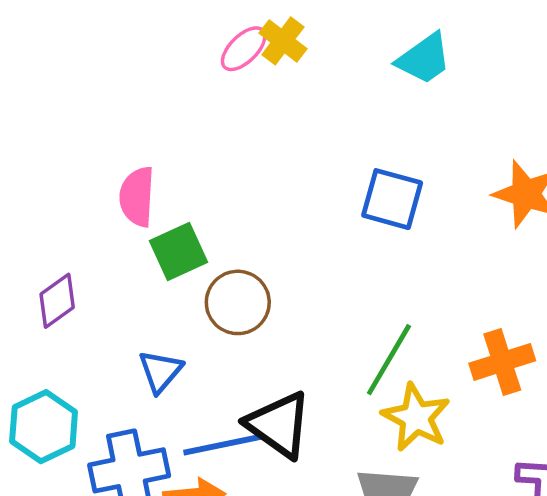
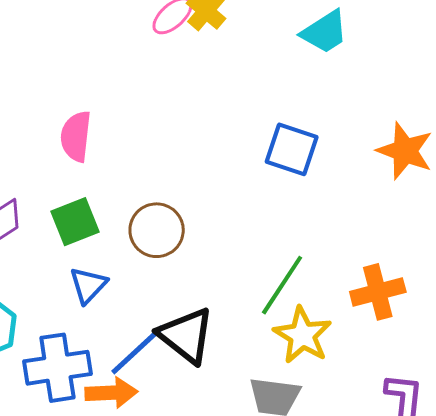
green square: (178, 252) -> (75, 222), moved
blue line: (222, 445) -> (137, 350), turned -34

